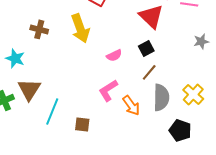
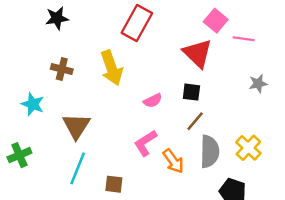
black square: (146, 48) -> (191, 92), turned 35
brown triangle: (29, 89) -> (76, 126), moved

